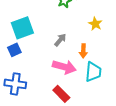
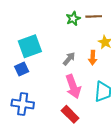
orange arrow: (83, 51) -> (93, 58), moved
pink arrow: (64, 67) -> (73, 87), turned 55

